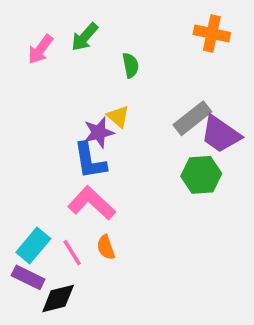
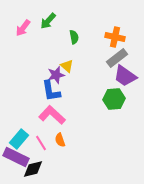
orange cross: (212, 33) -> (115, 37), moved
gray rectangle: (192, 118) -> (117, 58), moved
purple rectangle: (28, 277) -> (16, 157), size x1.4

